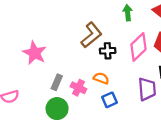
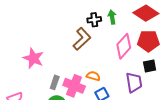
black cross: (108, 51) -> (94, 20), moved
pink cross: (78, 88) -> (74, 86), size x1.5

